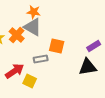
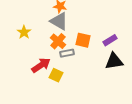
orange cross: (17, 35) -> (58, 41), moved
purple rectangle: (94, 46) -> (110, 40), moved

